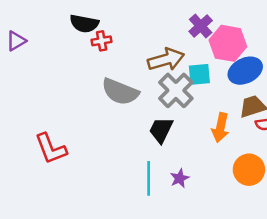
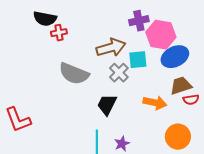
purple cross: (201, 26) -> (139, 21), turned 30
gray cross: (176, 90) -> (119, 73), size x0.7
orange arrow: (220, 128) -> (155, 103), turned -90

